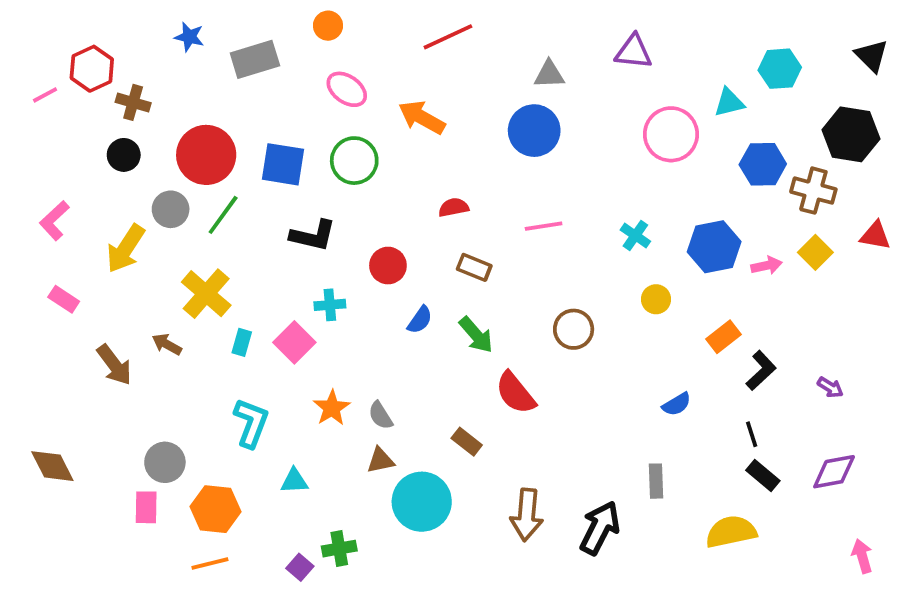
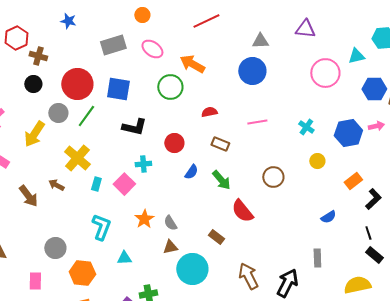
gray rectangle: (255, 59) -> (113, 45), moved
green circle: (354, 161) -> (170, 87), moved
pink arrow: (767, 266) -> (376, 126), moved
pink rectangle: (146, 507) -> (35, 281), moved
brown arrow: (527, 515) -> (248, 276), turned 148

